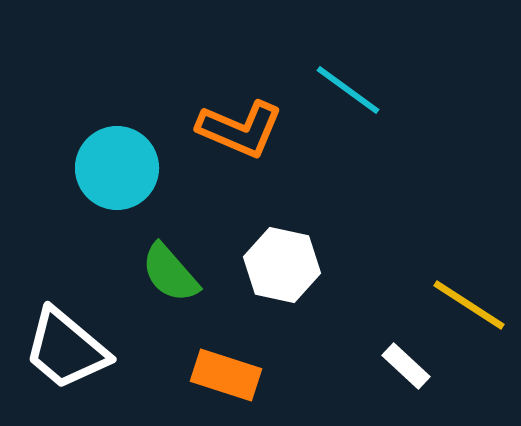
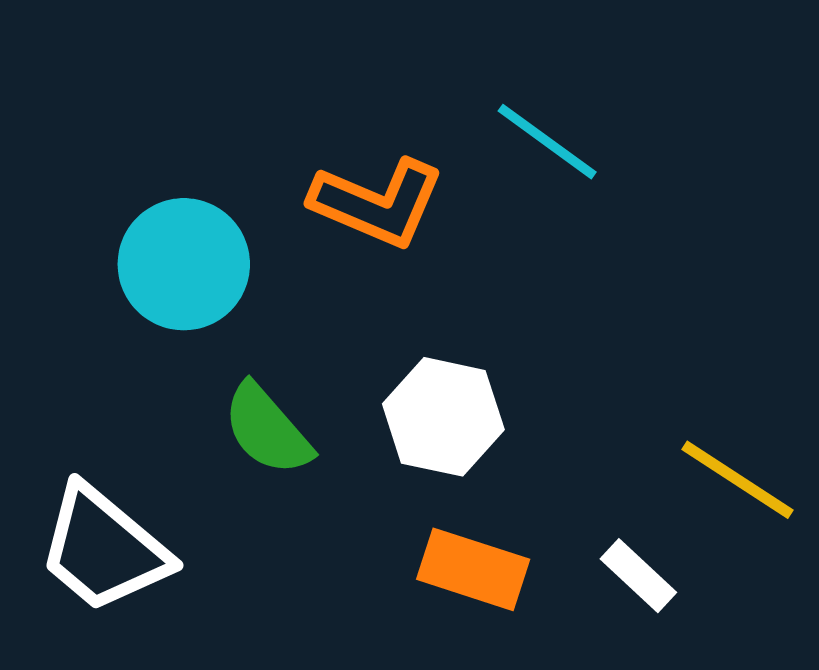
orange rectangle: (226, 375) -> (473, 569), moved

